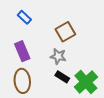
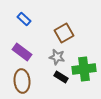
purple rectangle: (22, 51) -> (22, 52), turned -30
green cross: (86, 82) -> (84, 69), moved, turned 35

